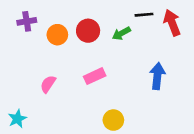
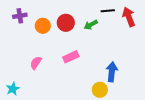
blue arrow: (157, 76) -> (112, 72), moved
yellow circle: (113, 120) -> (100, 90), moved

